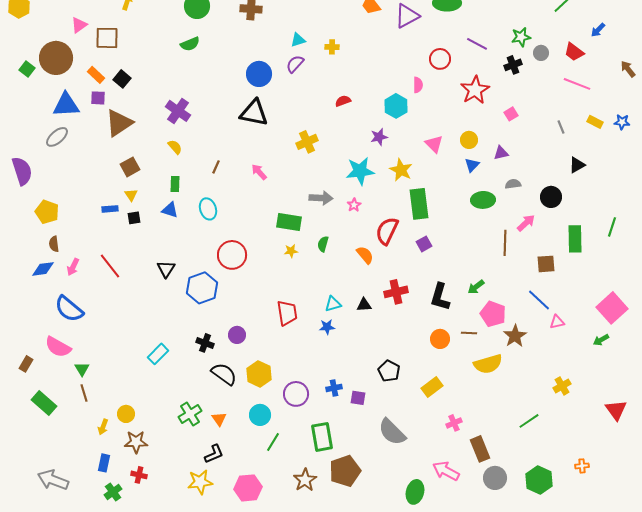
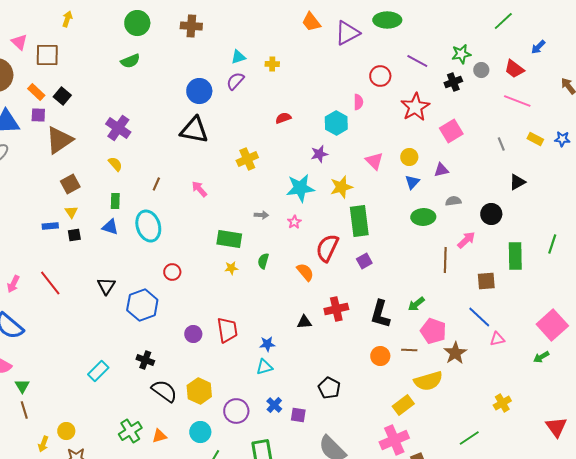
pink triangle: (79, 25) -> (19, 42), turned -42
pink square: (511, 114) -> (451, 131), size x1.6
yellow star: (401, 170) -> (341, 187), turned 30
gray arrow: (321, 198) -> (261, 215), size x0.6
cyan ellipse: (208, 209) -> (148, 226), size x1.4
red circle: (232, 255) -> (172, 272), size x0.6
cyan triangle: (333, 304) -> (264, 367), moved
purple circle: (237, 335) -> (193, 334), moved
yellow rectangle: (432, 387) -> (403, 405), moved
blue cross: (334, 388) -> (274, 405), turned -35
orange triangle: (219, 419) -> (159, 436), turned 49
pink cross: (454, 423) -> (394, 440), size x1.8

